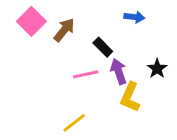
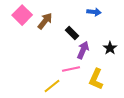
purple arrow: (119, 71) -> (83, 50), turned 42
pink line: (86, 74) -> (71, 69), moved
yellow L-shape: (130, 97) -> (96, 79), moved

